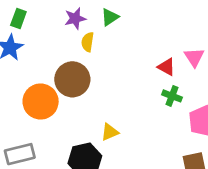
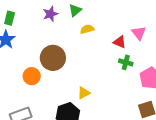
yellow semicircle: (88, 42) -> (87, 29), moved, turned 72
orange circle: (41, 102) -> (32, 76), size x0.7

